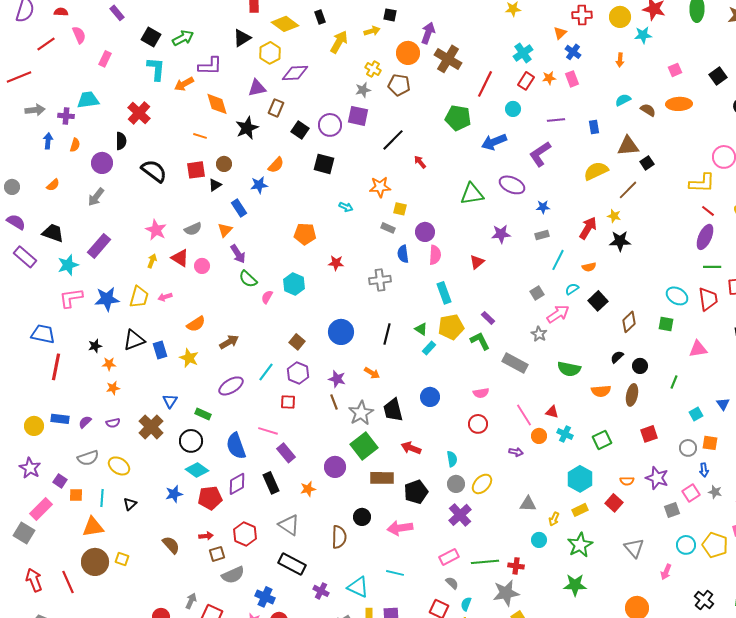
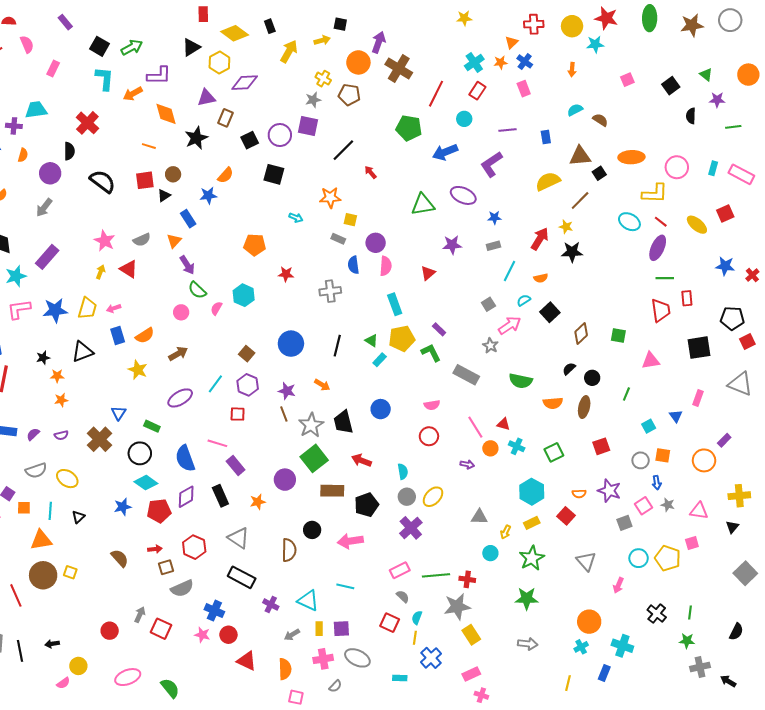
orange star: (549, 78) -> (500, 62), moved
orange ellipse: (679, 104) -> (631, 157), moved
black square: (300, 130) -> (250, 140), turned 30
pink circle: (202, 266) -> (181, 312), moved
cyan ellipse: (677, 296) -> (629, 222), moved
blue rectangle: (160, 350) -> (118, 335), moved

